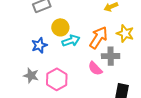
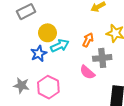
orange arrow: (99, 38) -> (88, 40), size x0.6
blue star: (39, 45) -> (39, 54), moved

